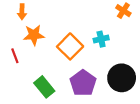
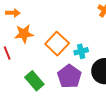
orange arrow: (22, 12) -> (13, 13), turned -88
cyan cross: (101, 39) -> (81, 51), moved

